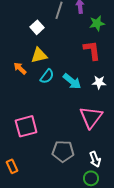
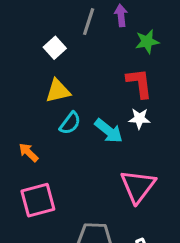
orange arrow: (20, 68) -> (29, 152), moved
white star: (99, 82) -> (139, 119), moved

